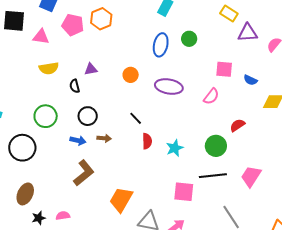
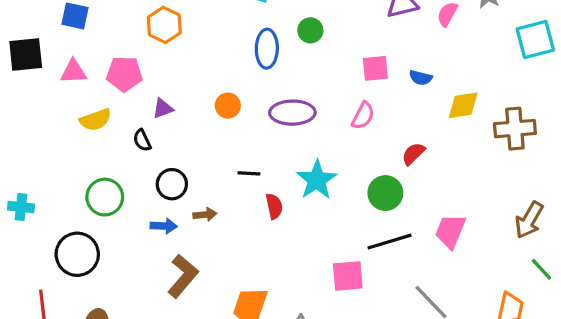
pink pentagon: (73, 25) -> (124, 74), moved
black line: (136, 118) -> (249, 173), turned -32
cyan star: (175, 148) -> (317, 180), moved, size x1.4

